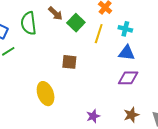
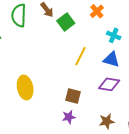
yellow line: (99, 34) -> (80, 56), moved
brown square: (69, 62) -> (73, 96), moved

